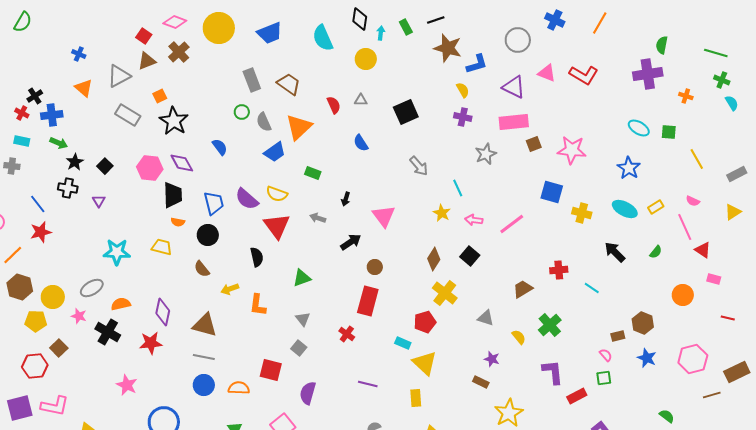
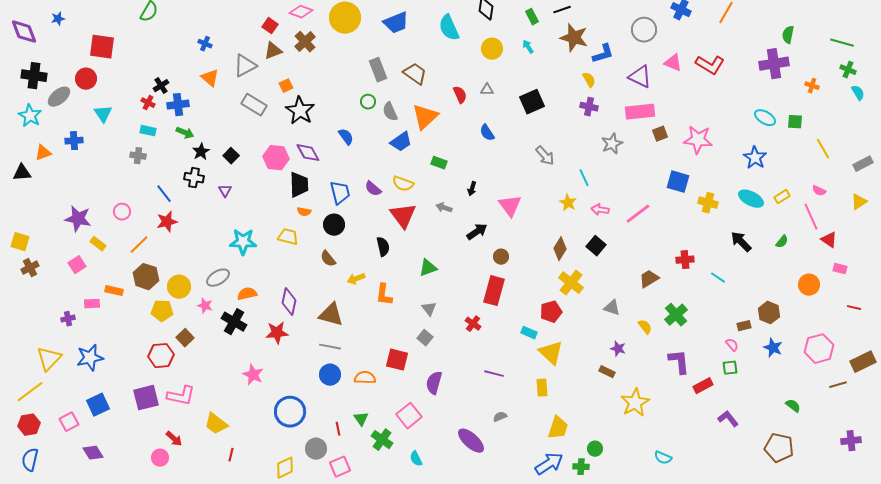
cyan arrow: (381, 33) -> (528, 47), moved, turned -40
purple semicircle: (247, 199) -> (373, 189), size x0.7

